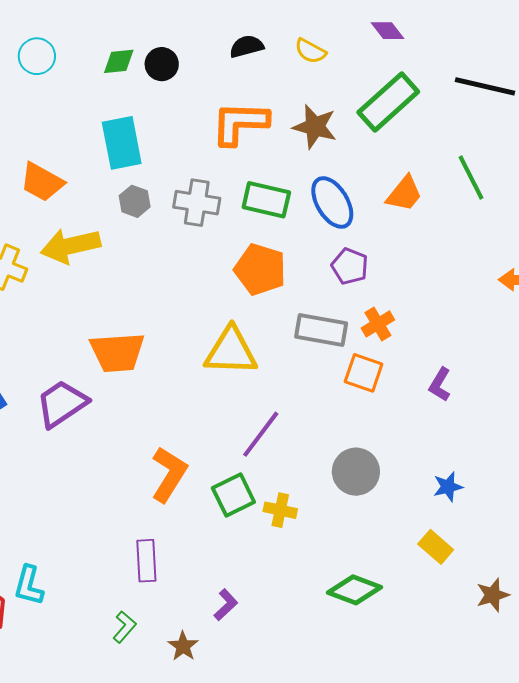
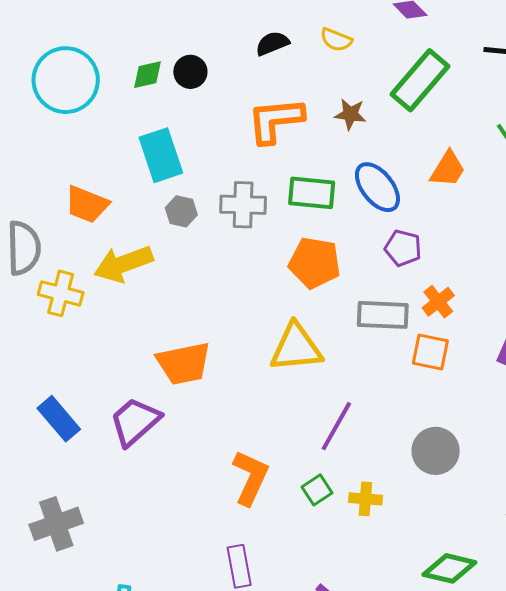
cyan circle: (37, 56) -> (66, 80), size x1.8
brown star: (315, 127) -> (350, 114), size x0.7
green square: (233, 495) -> (317, 490), size x0.7

